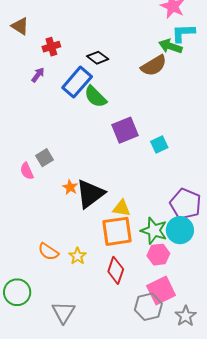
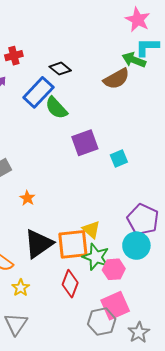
black triangle: (90, 194) -> (39, 244), moved
yellow triangle: (122, 208) -> (91, 230), moved, turned 30
green star: (154, 231) -> (96, 257), moved
yellow star: (77, 256) -> (21, 288), moved

